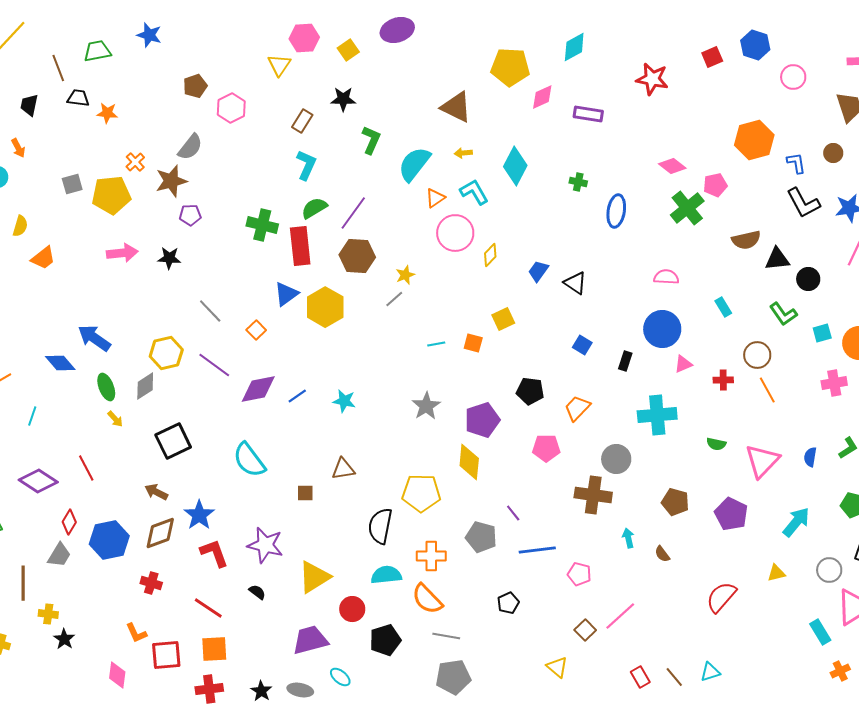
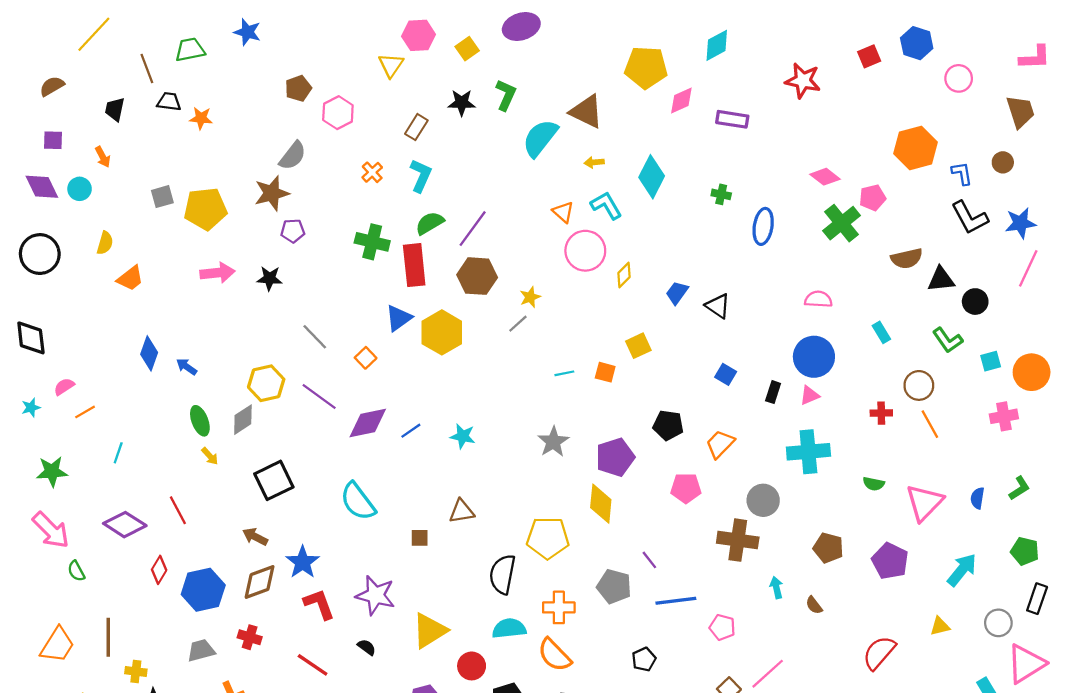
green L-shape: (371, 140) -> (506, 95), moved
orange cross: (135, 162) -> (372, 172), moved
cyan semicircle: (414, 164) -> (540, 138), moved
orange triangle: (435, 198) -> (563, 212), turned -45
blue arrow: (94, 338) -> (187, 367), size x0.6
blue diamond: (60, 363) -> (149, 353), moved, turned 60
pink triangle: (683, 364) -> (810, 395), moved
gray trapezoid: (59, 555) -> (201, 650), moved, turned -136

